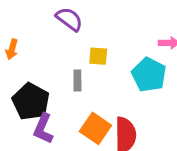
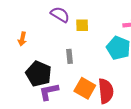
yellow square: (98, 56) -> (82, 25), moved
purple L-shape: (43, 129) -> (49, 92), turned 60

